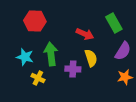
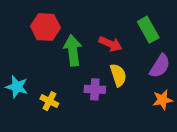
green arrow: (51, 54) -> (73, 50), moved
cyan star: (25, 57) -> (17, 87), moved

